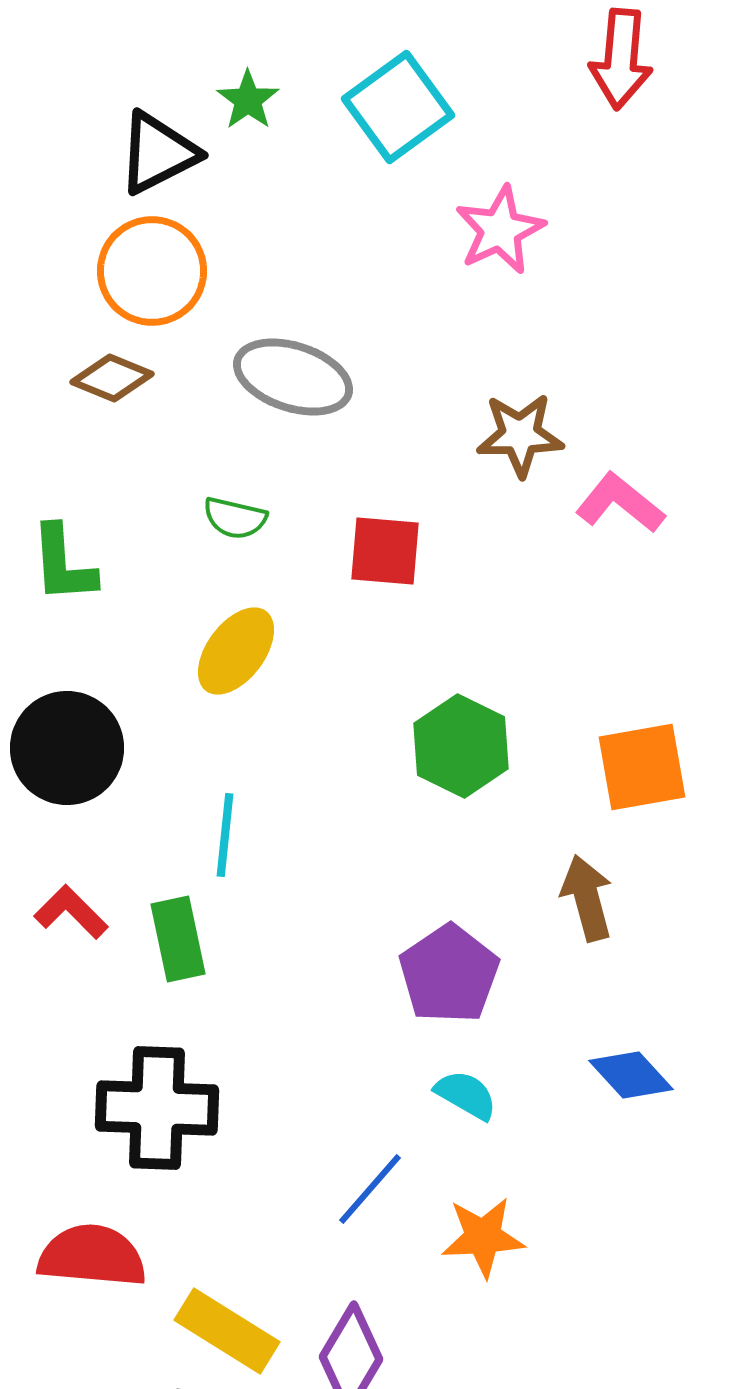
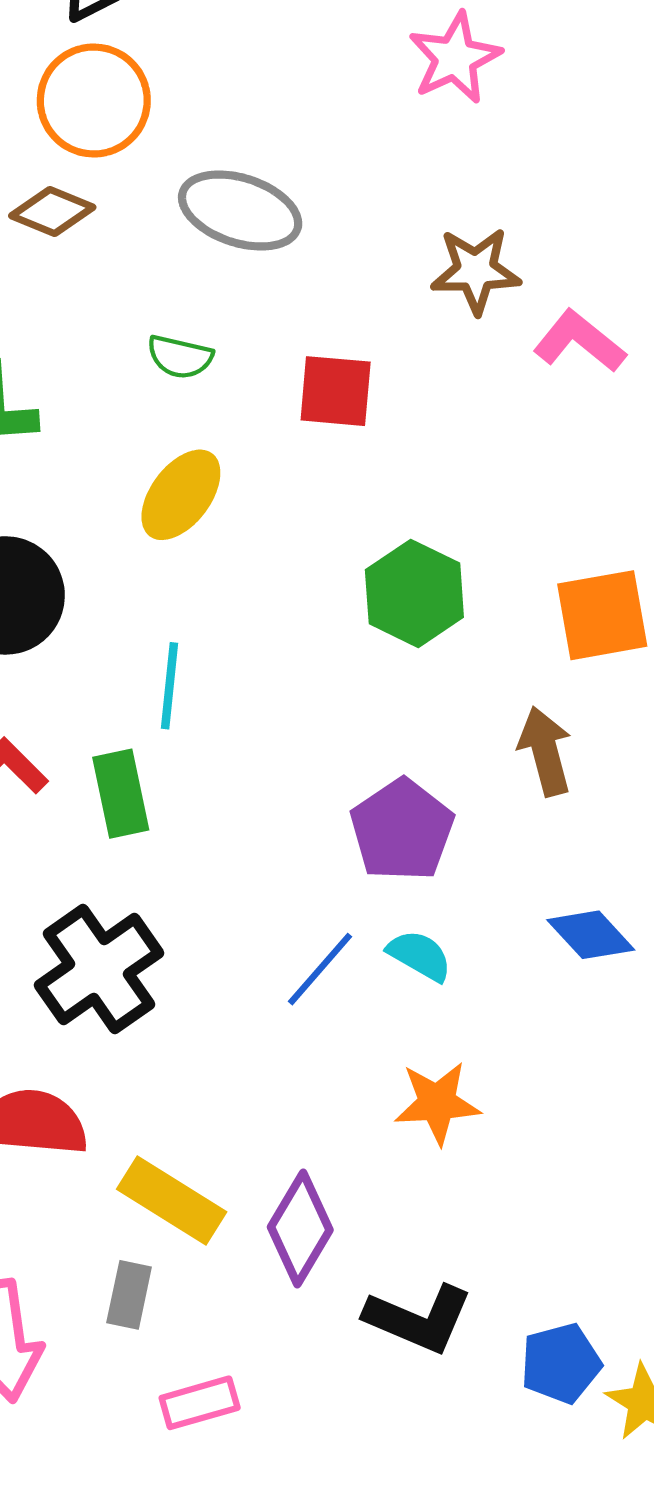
black cross: (157, 1108) -> (99, 969), turned -37
blue line: (370, 1189) -> (320, 969), moved

